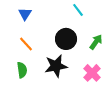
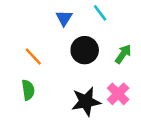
blue triangle: (25, 14) -> (64, 18), moved
black star: (56, 66) -> (86, 102), moved

